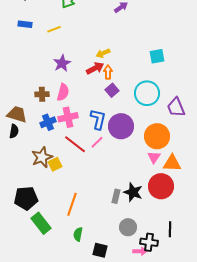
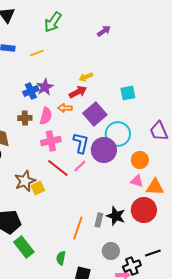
cyan square: (157, 56) -> (128, 93), moved
orange arrow: (108, 72) -> (65, 108), moved, turned -88
purple square: (112, 90) -> (95, 114), size x1.6
cyan circle: (147, 93) -> (118, 134), moved
blue cross: (48, 122) -> (31, 91), moved
orange circle: (157, 136) -> (140, 160), size x0.7
pink triangle: (154, 157) -> (137, 181), turned -48
orange line: (72, 204) -> (78, 228), moved
black line: (170, 229) -> (153, 253), turned 70
black cross: (149, 242) -> (132, 266), turned -30

